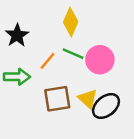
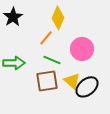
black star: (17, 35) -> (13, 17), moved
green line: (73, 54) -> (52, 60), moved
orange line: (48, 61) -> (46, 38), moved

